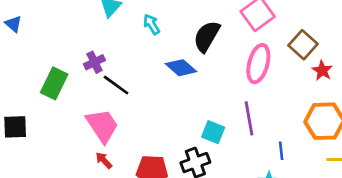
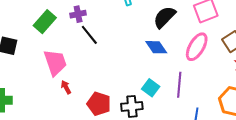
blue diamond: (181, 68) -> (156, 47), moved
pink trapezoid: (102, 126) -> (55, 62), moved

